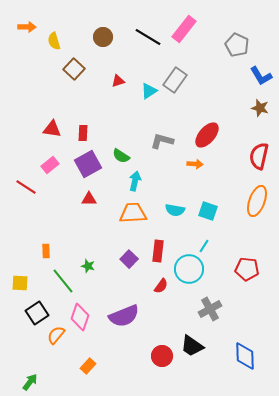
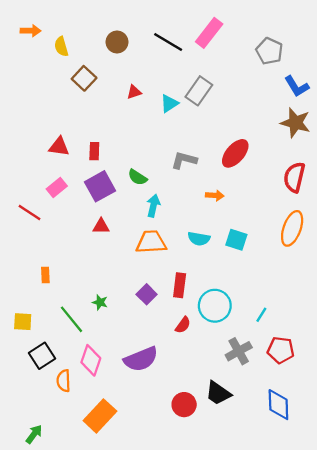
brown star: (260, 108) -> (295, 123), size x1.5
orange arrow: (195, 164) -> (215, 195), moved
cyan line: (204, 246) -> (261, 315), moved
orange rectangle: (46, 251) -> (45, 275), moved
red pentagon: (247, 269) -> (281, 350), moved
orange semicircle: (56, 335) -> (64, 381), turned -42
orange rectangle: (88, 366) -> (100, 416), size x1.8

